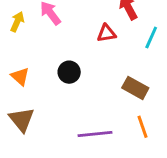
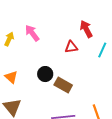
brown rectangle: (135, 88) -> (63, 85), moved

